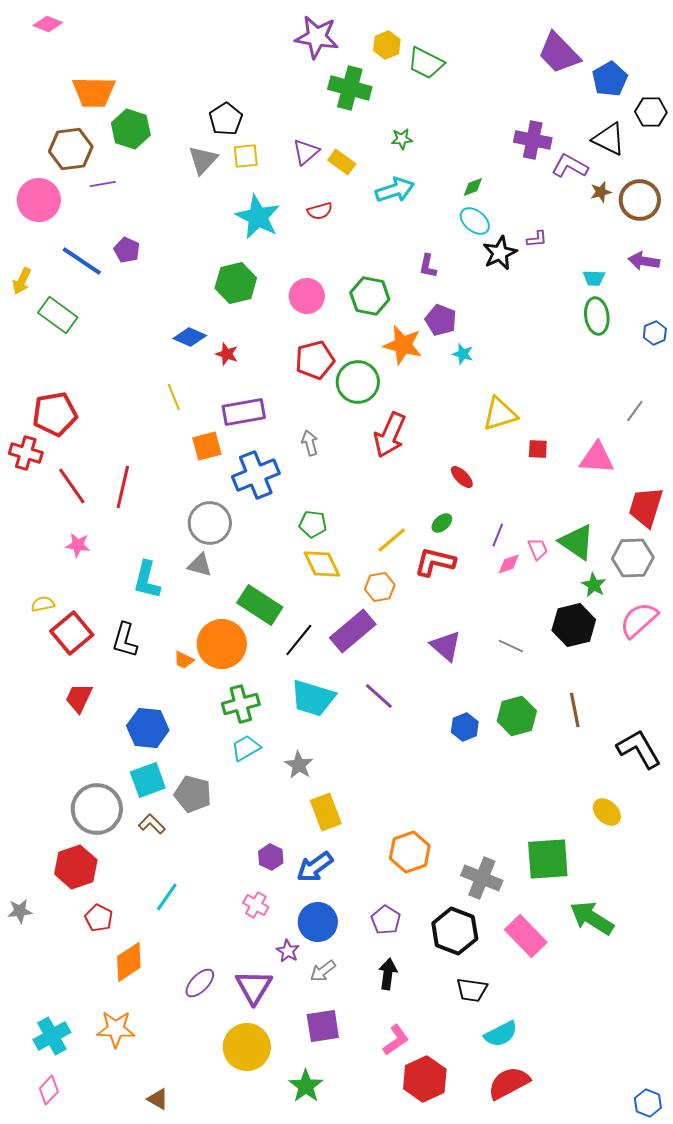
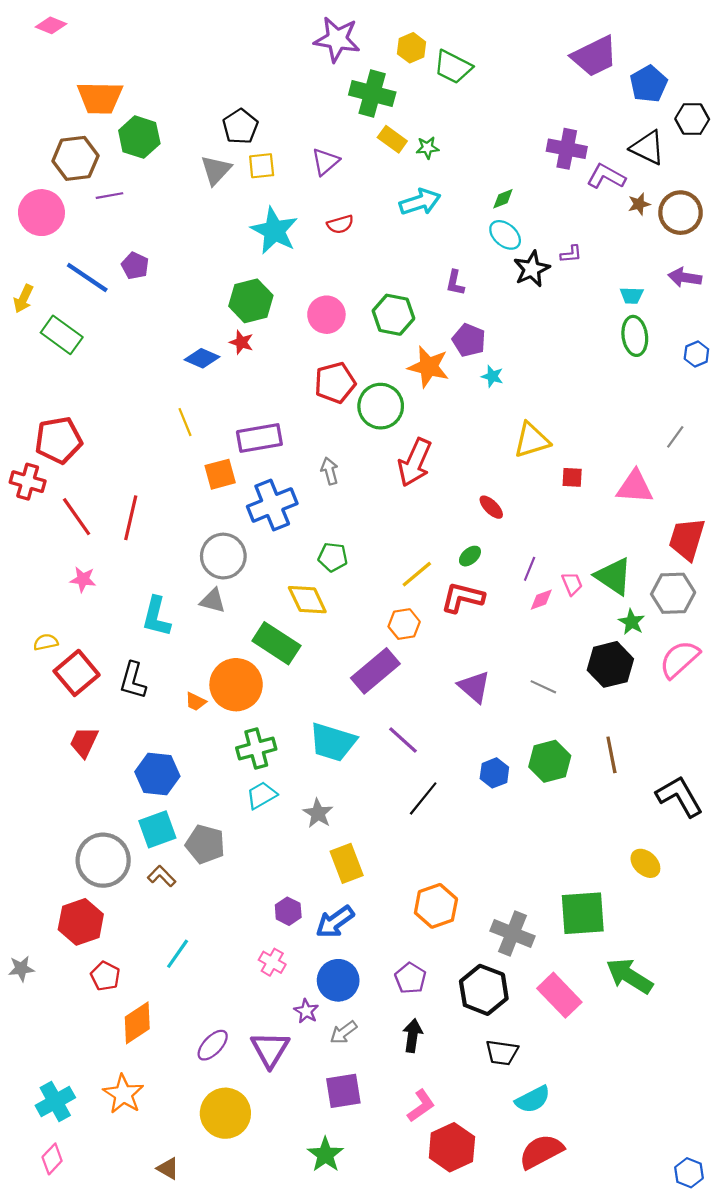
purple trapezoid: (559, 53) -> (594, 56), turned -72
yellow rectangle: (342, 162) -> (392, 139), moved
red star: (227, 354) -> (241, 342), moved
yellow diamond: (322, 564) -> (307, 600), moved
black line: (299, 640) -> (423, 798), moved
orange star: (116, 1029) -> (123, 1094), turned 30
yellow circle: (247, 1047) -> (225, 1113), moved

